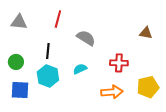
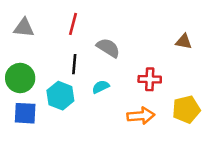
black line: (48, 51) -> (74, 64), moved
green circle: (16, 62) -> (20, 78), size x1.5

